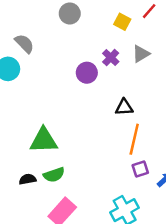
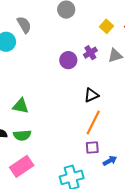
black triangle: (124, 107) -> (91, 95), turned -35
green triangle: (44, 140) -> (21, 106), size x0.7

